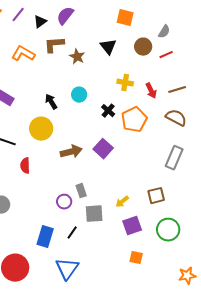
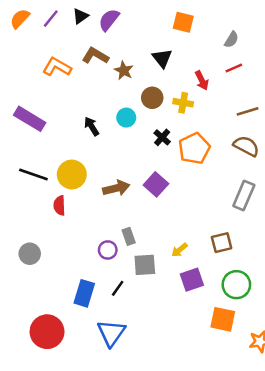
black triangle: (40, 22) -> (80, 16), moved
brown L-shape: (54, 45) -> (95, 56), turned 35
brown circle: (143, 47) -> (152, 98), moved
red arrow: (151, 91) -> (202, 80), moved
yellow circle: (41, 129) -> (72, 174), moved
orange square: (136, 258) -> (223, 319), moved, size x1.5

